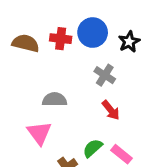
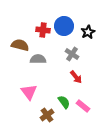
brown semicircle: (26, 43) -> (20, 45), moved
gray semicircle: (55, 99) -> (38, 59), moved
green semicircle: (93, 148) -> (64, 102), turned 96

